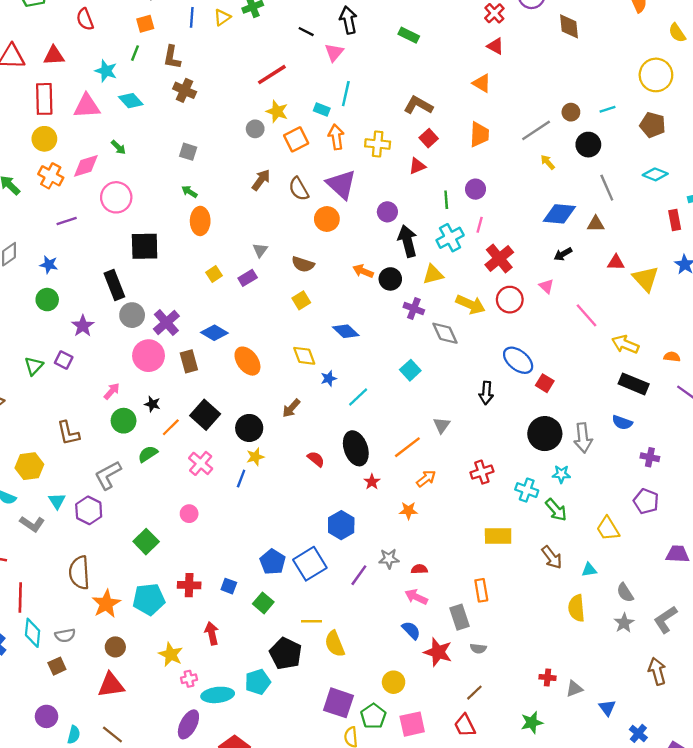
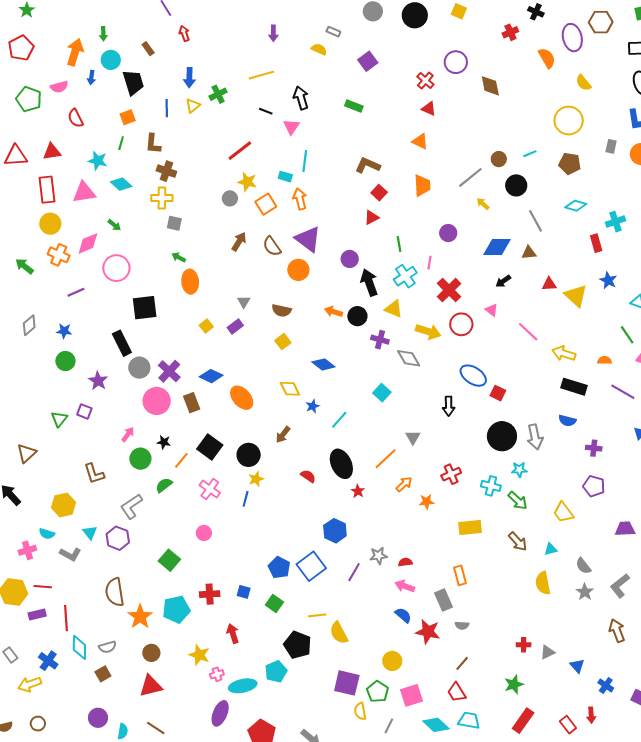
yellow cross: (378, 144) -> (162, 198), moved
purple circle: (475, 189) -> (448, 233), moved
yellow triangle: (433, 274) -> (394, 309), turned 42
orange star: (408, 511) -> (427, 502), moved

